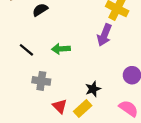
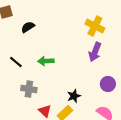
purple arrow: (104, 35) -> (95, 52), moved

